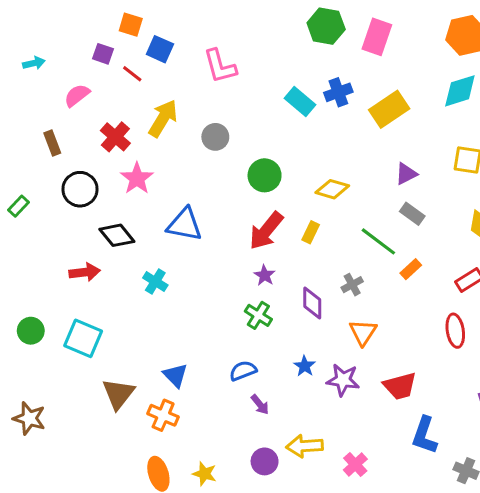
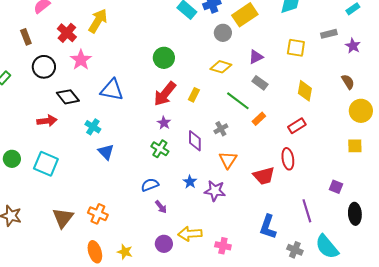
gray circle: (215, 137) -> (223, 33), moved
yellow diamond: (332, 189) -> (221, 67), moved
blue triangle: (175, 375) -> (106, 152), moved
red trapezoid: (400, 386) -> (264, 176), moved
brown triangle: (118, 394) -> (63, 218), moved
pink cross: (355, 465) -> (223, 246), turned -35

